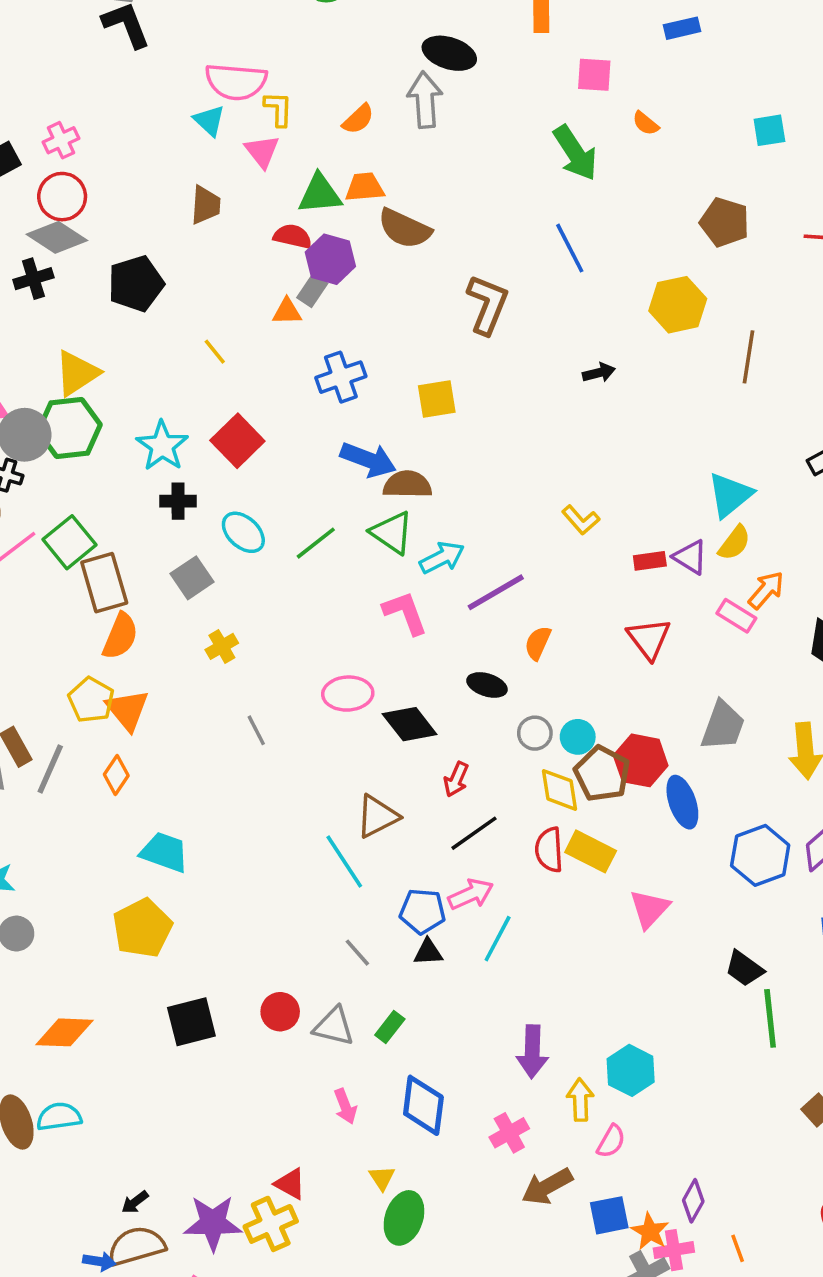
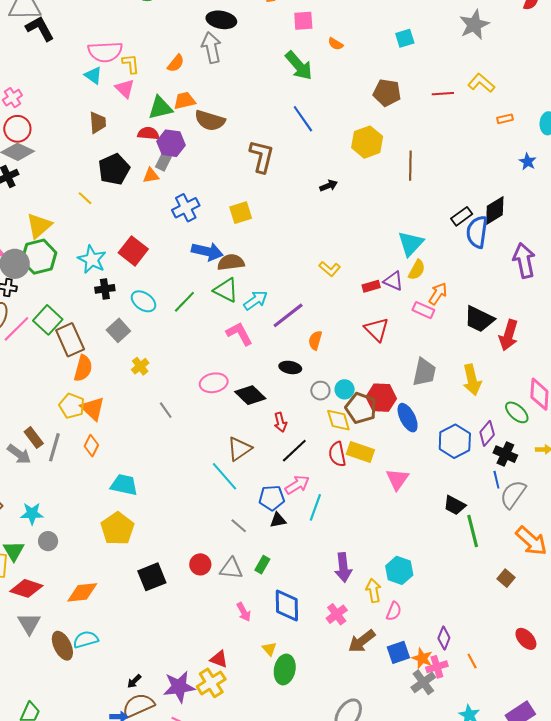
black pentagon: (136, 284) -> (114, 169), moved
yellow line: (215, 352) -> (85, 198), moved
red arrow: (456, 779) -> (280, 422), turned -30

